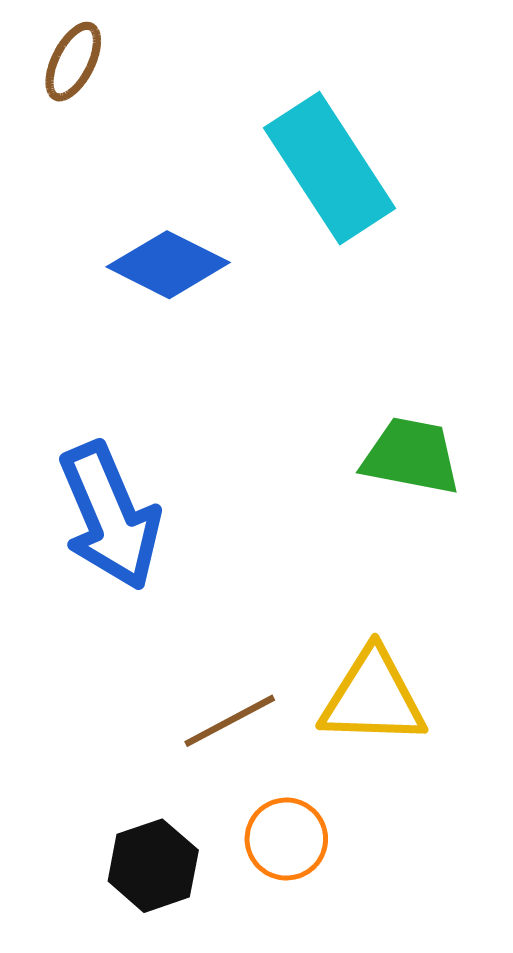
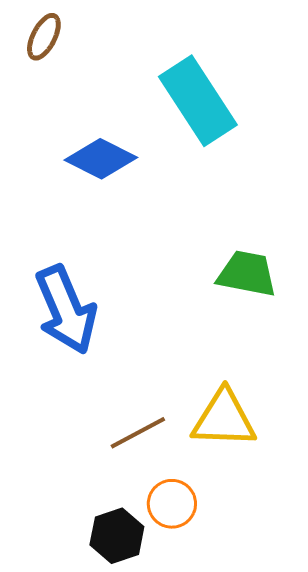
black hexagon: (153, 866) -> (117, 536), moved

